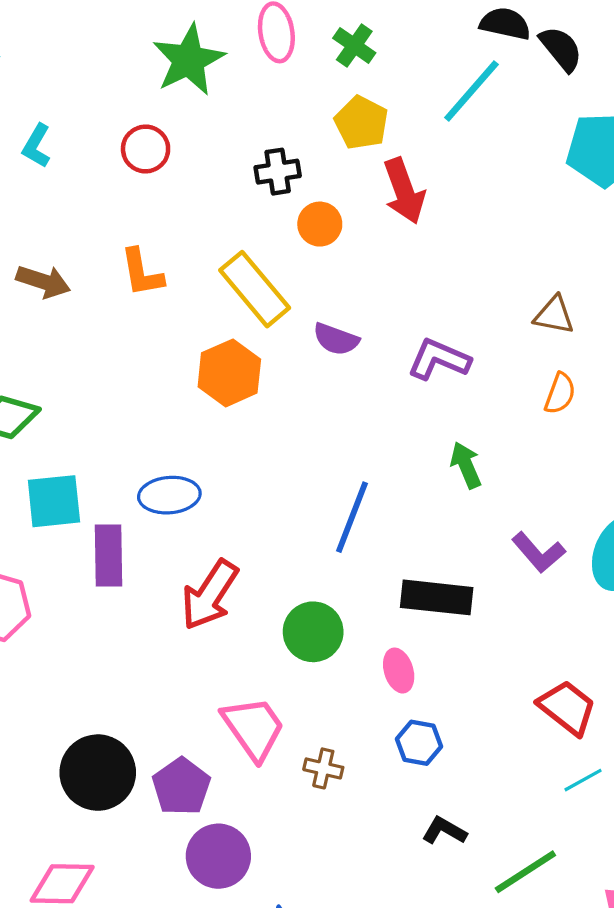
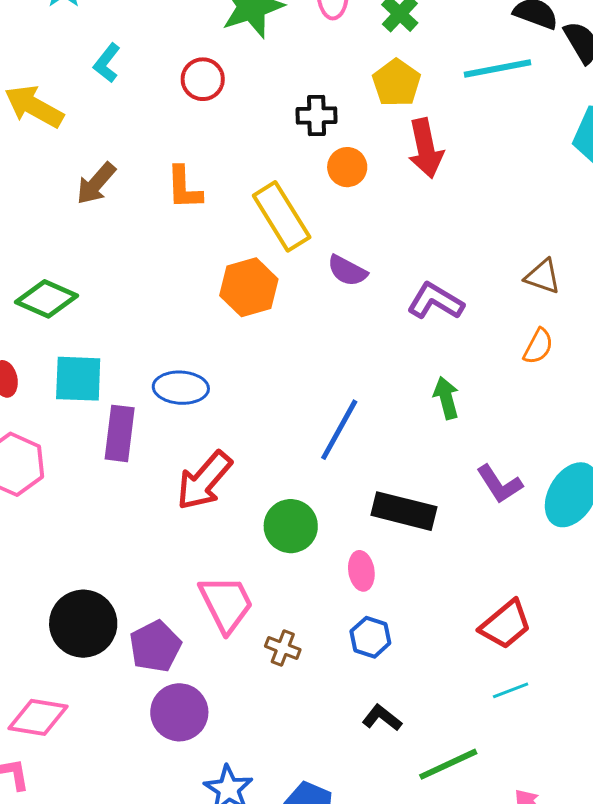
cyan line: (471, 91) -> (498, 68), turned 30
brown arrow: (43, 281) -> (96, 183), turned 105
red trapezoid: (567, 708) -> (506, 624), turned 94

